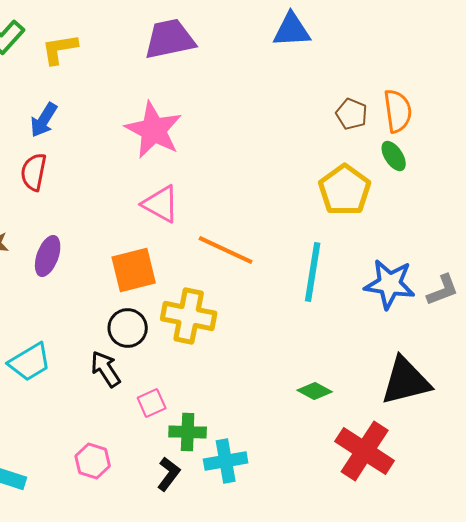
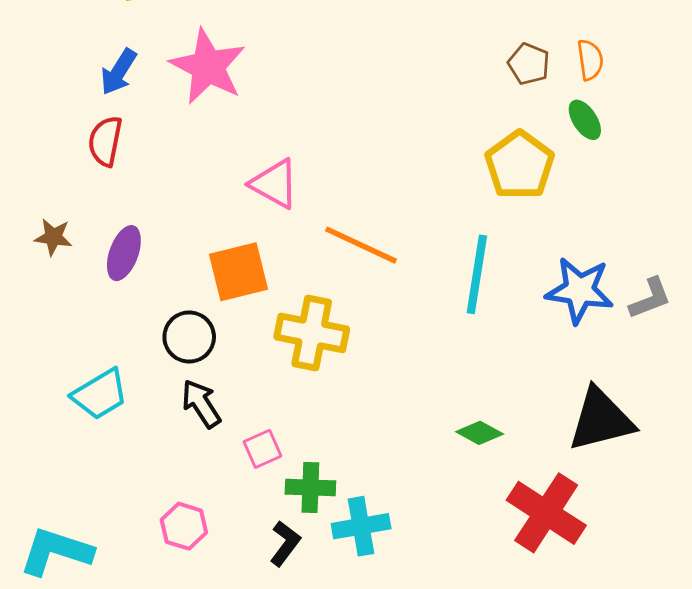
orange semicircle: (398, 111) -> (590, 60), size x0.7
pink star: (154, 130) -> (208, 67), moved
black circle: (128, 328) -> (189, 337), moved

